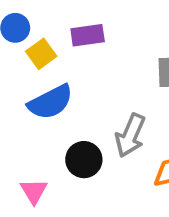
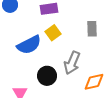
yellow square: (41, 54) -> (53, 33), moved

